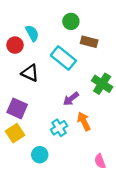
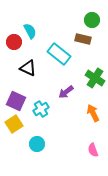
green circle: (71, 21) -> (92, 20), moved
orange arrow: (84, 121) -> (93, 113), moved
cyan cross: (59, 128) -> (41, 109), moved

